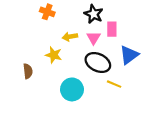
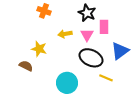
yellow star: (54, 55) -> (39, 49), moved
brown semicircle: (28, 71) -> (26, 66), turned -56

